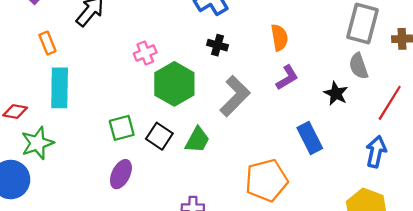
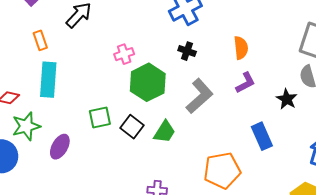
purple ellipse: (121, 174) -> (60, 147), moved

